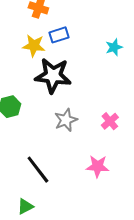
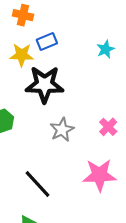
pink star: (98, 166) -> (99, 175), size x1.4

